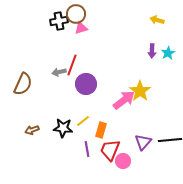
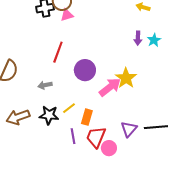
gray arrow: (59, 72) -> (45, 85), moved
purple circle: (86, 84) -> (85, 70), moved
brown arrow: (32, 130) -> (18, 117), size x1.6

